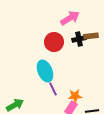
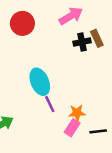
brown rectangle: (91, 36) -> (97, 38), turned 72
red circle: (54, 42) -> (22, 23), moved

